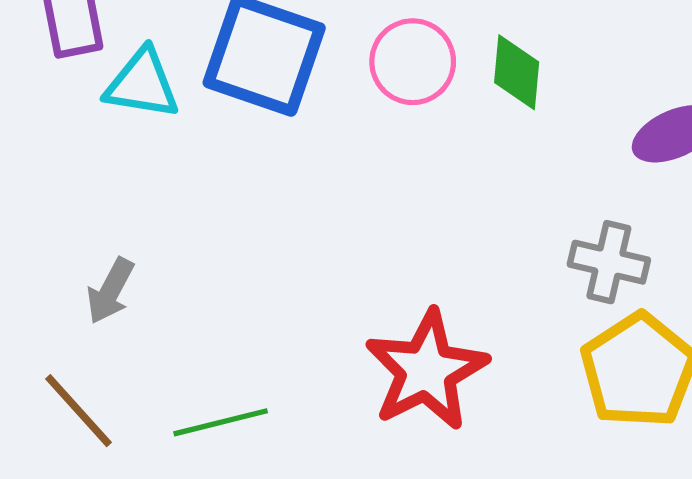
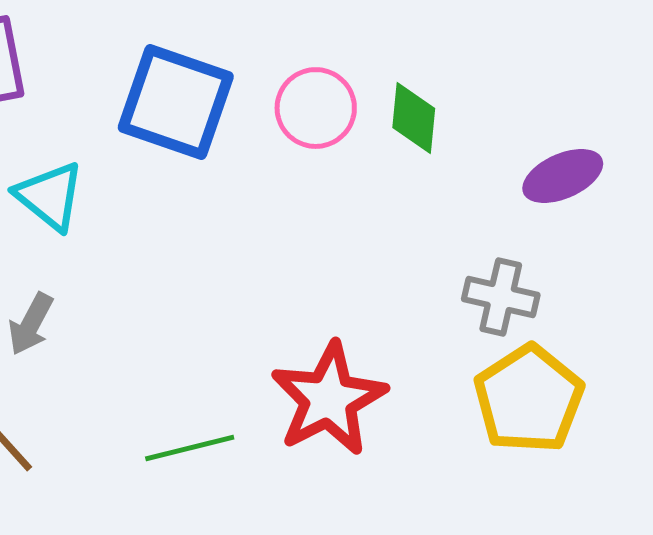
cyan triangle: (142, 84) -> (50, 196), moved, turned 30
green line: (221, 422) -> (190, 448), moved

